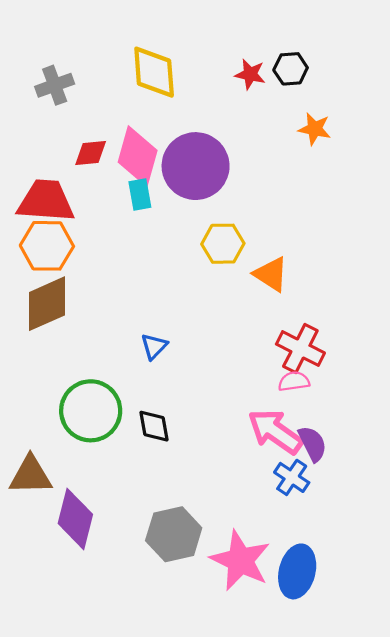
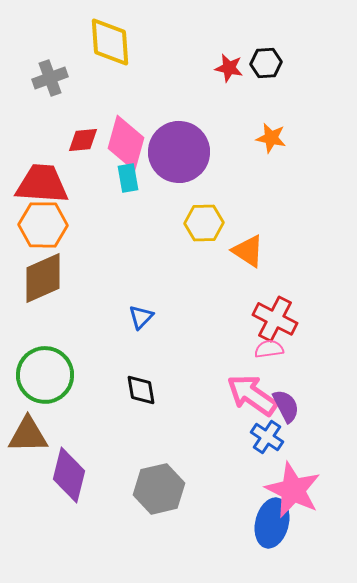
yellow diamond: (154, 72) -> (110, 42), moved
orange star: (315, 129) -> (271, 138), moved
green circle: (91, 411) -> (45, 375), moved
pink star: (240, 560) -> (293, 490), moved

